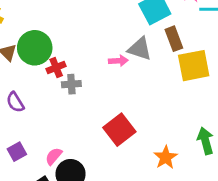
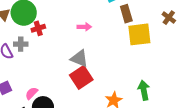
gray triangle: (140, 49) -> (79, 58), moved
gray cross: (71, 84) -> (21, 44), moved

